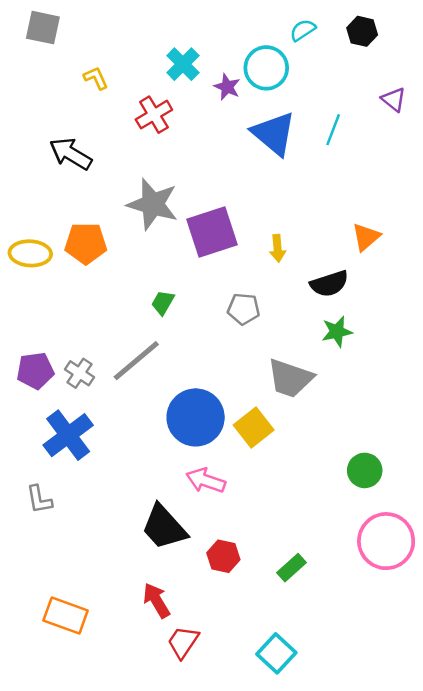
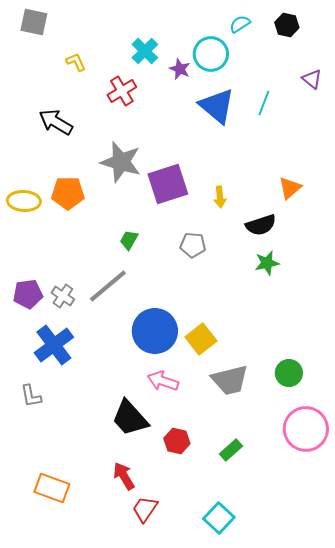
gray trapezoid: (290, 378) -> (230, 380), moved, turned -33

